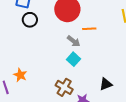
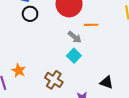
black triangle: (106, 84) -> (107, 82), turned 40
brown cross: (64, 87) -> (54, 80), moved

